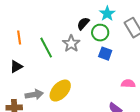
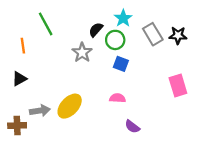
green line: (46, 48) -> (46, 24), moved
pink semicircle: (128, 84) -> (117, 98), moved

